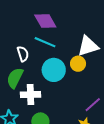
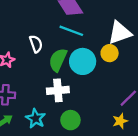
white semicircle: (23, 54) -> (36, 44), moved
green semicircle: (15, 78) -> (58, 60), moved

